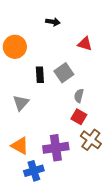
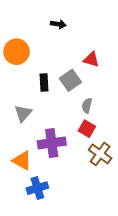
red triangle: (85, 44) -> (91, 59), moved
purple cross: (56, 148) -> (52, 143), moved

